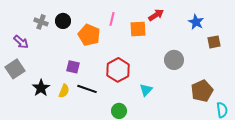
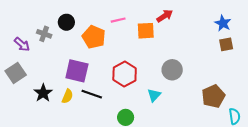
pink line: (112, 19) -> (118, 20), turned 64
gray cross: (41, 22) -> (44, 34), moved
blue star: (196, 22) -> (223, 23), moved
gray circle: (174, 60) -> (172, 70), moved
purple square: (73, 67) -> (77, 71), size x1.6

